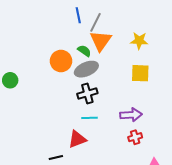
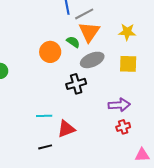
gray line: (96, 22) -> (84, 14), turned 36
gray ellipse: (86, 69) -> (92, 60), moved
cyan line: (89, 118) -> (44, 116), moved

